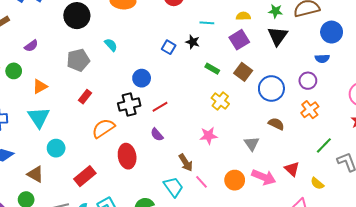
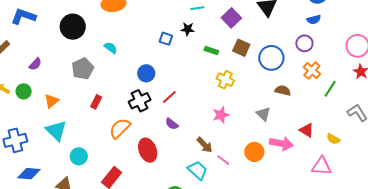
green line: (324, 145) -> (330, 89), moved

